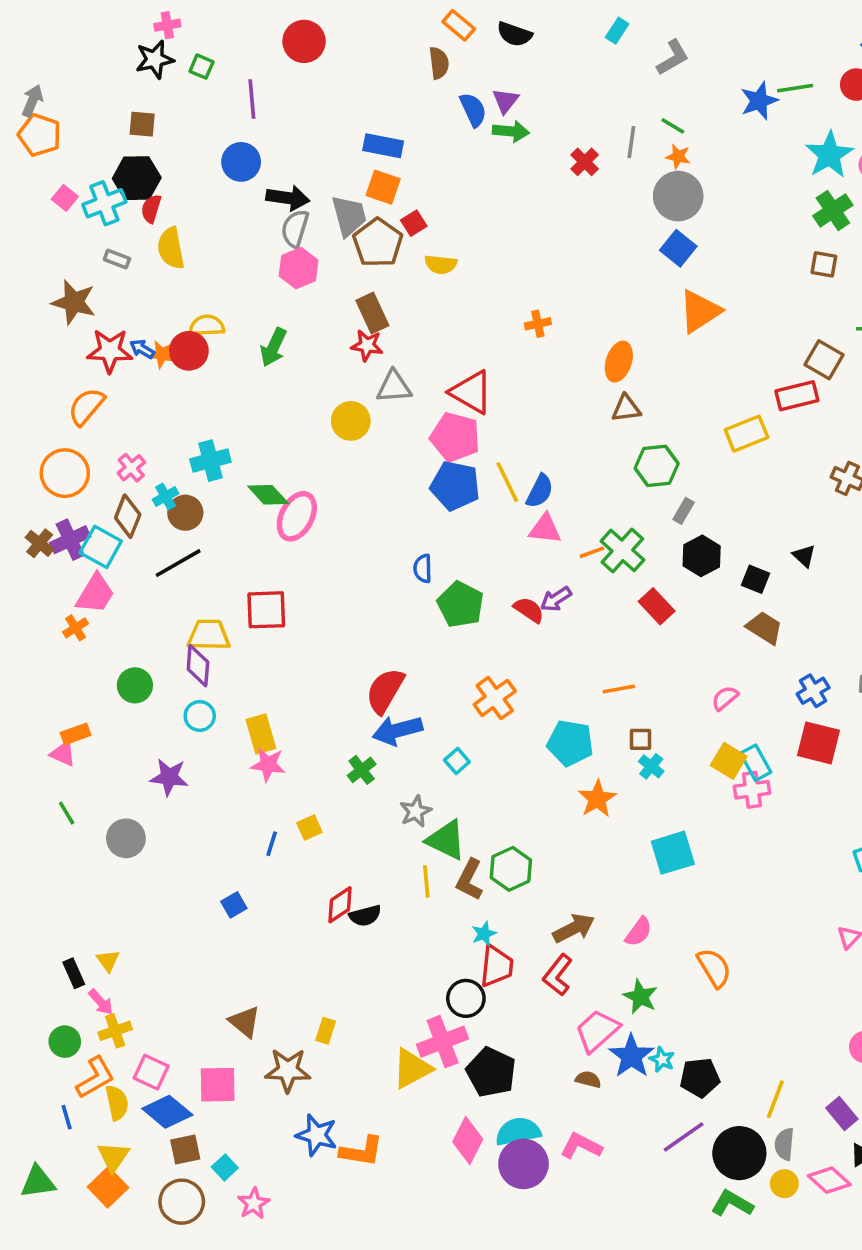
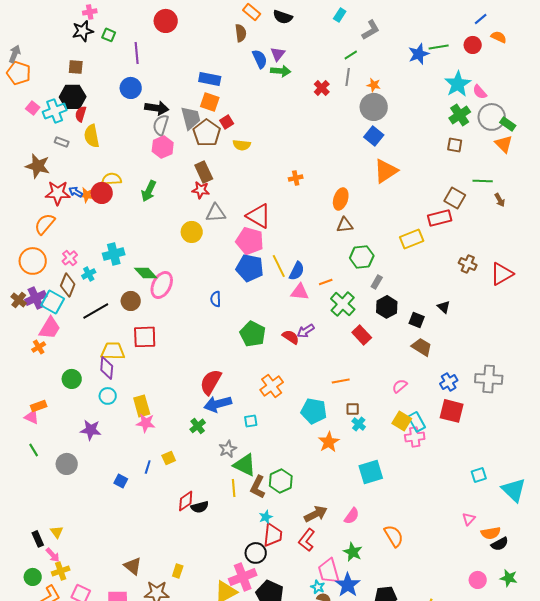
green line: (673, 126) -> (351, 55), moved, turned -64
brown circle: (185, 513) -> (131, 301), moved
orange line: (592, 552) -> (326, 282), moved
blue semicircle: (423, 568) -> (216, 299), moved
cyan square: (457, 761) -> (251, 421), turned 32
blue square: (234, 905) -> (121, 481), moved, turned -32
pink trapezoid: (597, 1031) -> (329, 571), turned -64
cyan star: (662, 1060) -> (318, 587), moved

